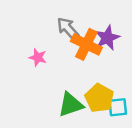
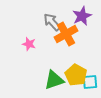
purple star: (107, 38) -> (82, 16), moved
orange cross: (86, 44) -> (66, 34), turned 35

